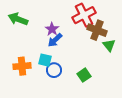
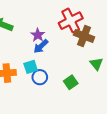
green triangle: (109, 45) -> (96, 64), moved
cyan square: (45, 60) -> (31, 67), turned -32

